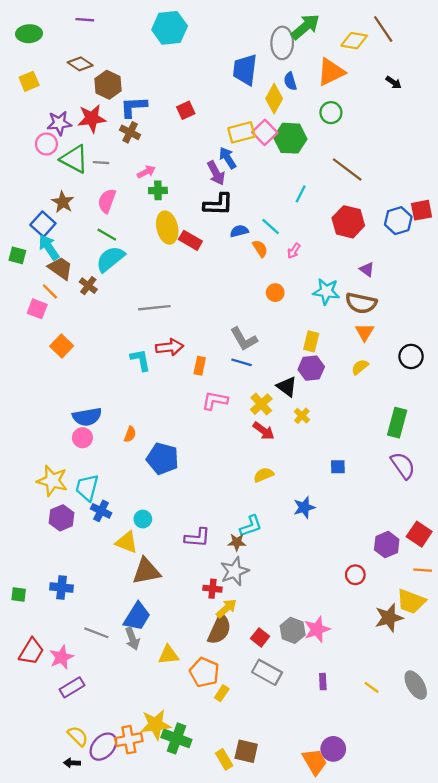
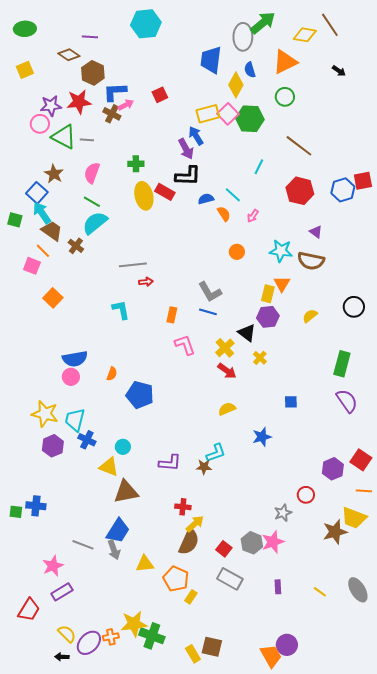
purple line: (85, 20) -> (90, 37), moved
pink arrow: (146, 172) -> (126, 105), moved
red rectangle: (190, 240) -> (165, 192), moved
orange triangle: (365, 332) -> (282, 284), moved
red arrow: (170, 347) -> (146, 282), moved, size x0.6
pink L-shape: (215, 401) -> (185, 345), turned 60
gray star: (235, 571) -> (283, 513), moved, size x0.7
blue cross: (62, 588) -> (36, 506), moved
red trapezoid: (31, 651) -> (29, 610), moved
orange cross: (129, 740) -> (111, 637), size x0.7

